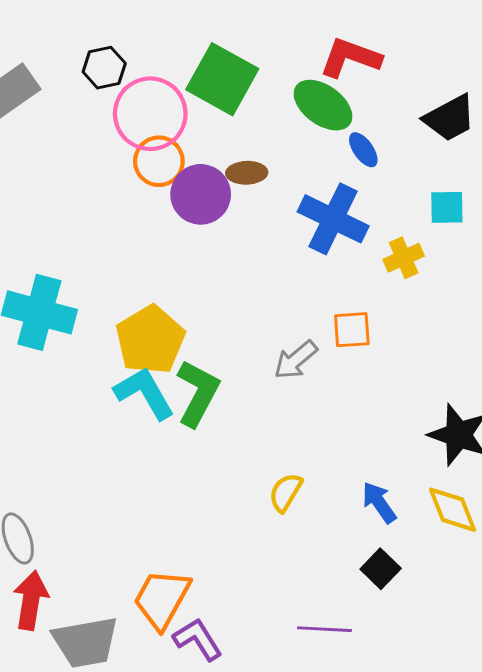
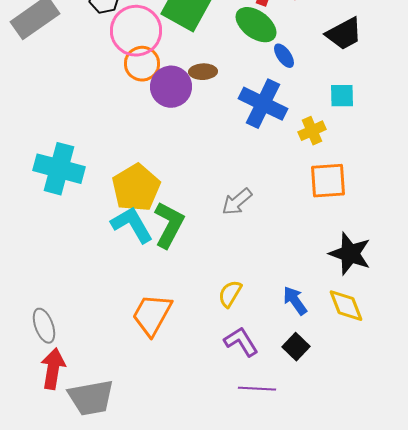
orange square: (352, 330) -> (328, 181), moved, size x1.4
orange trapezoid: (162, 599) -> (152, 315), moved
purple L-shape: (198, 639) -> (241, 342), moved

